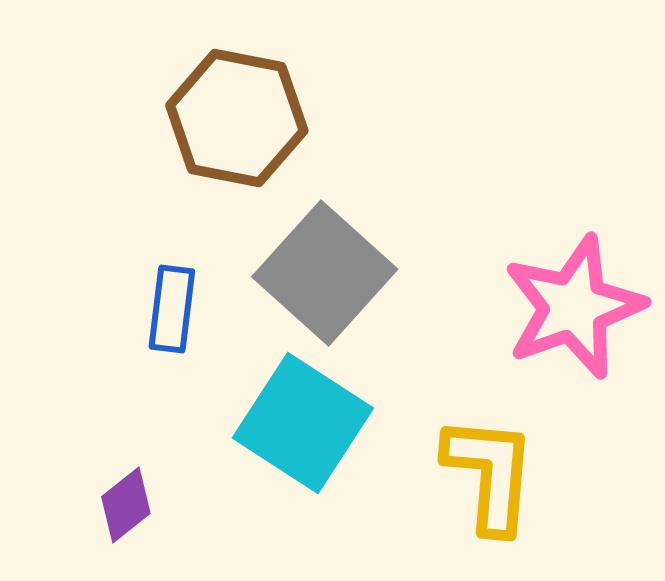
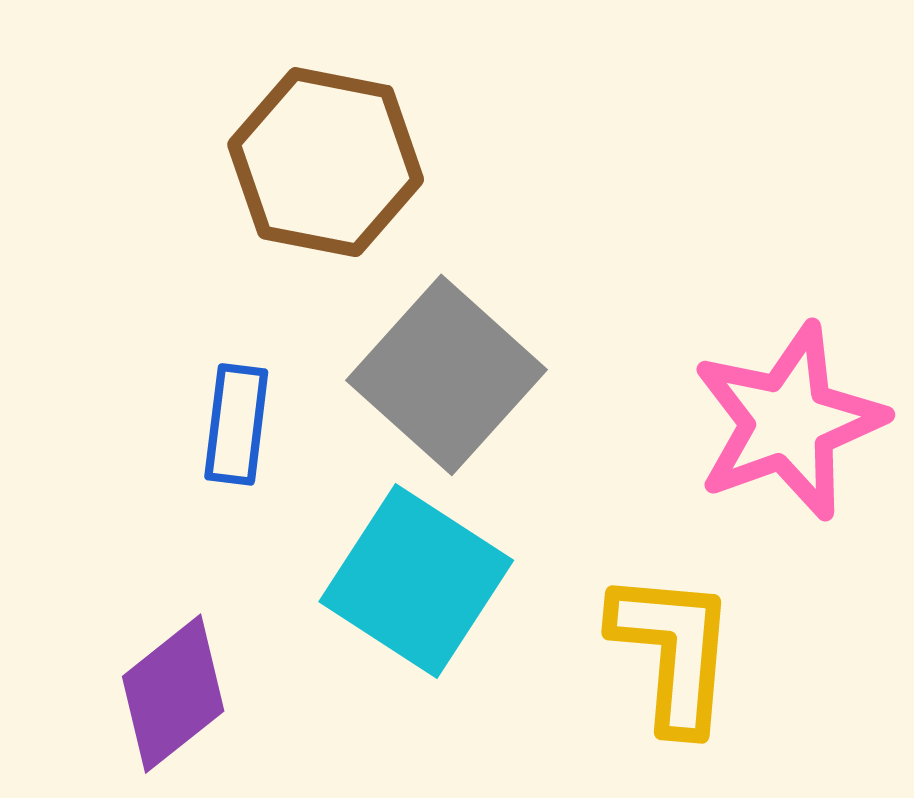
purple diamond: (126, 505) -> (173, 694), size x1.5

